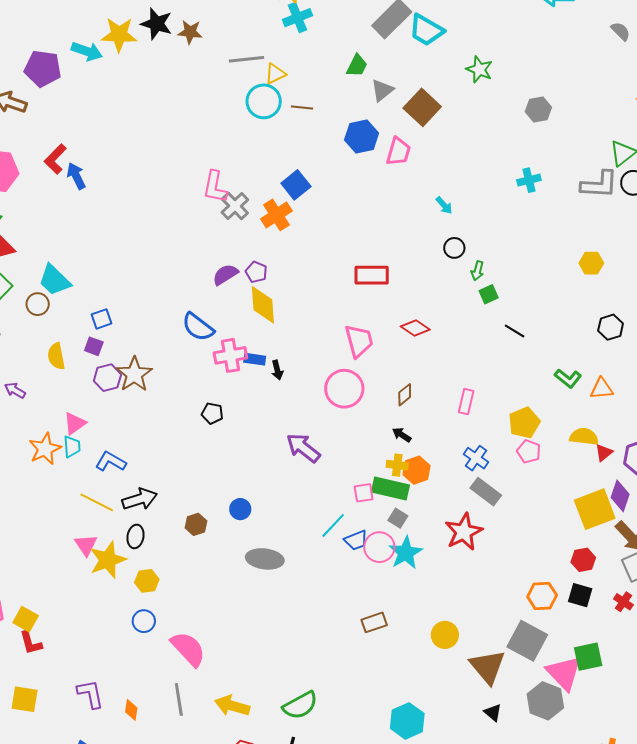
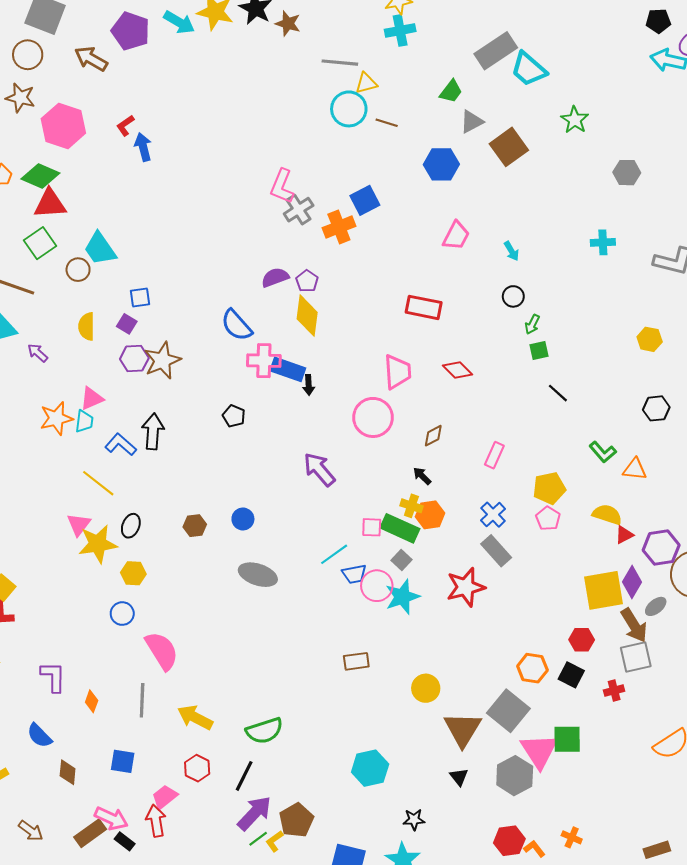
pink trapezoid: (398, 152) -> (456, 236), moved
red L-shape: (55, 159) -> (125, 126), size x0.7
blue rectangle: (255, 359) -> (288, 369), size x1.5
black arrow: (140, 499) -> (153, 431), moved, turned -80
red cross: (623, 602) -> (614, 691), turned 30

